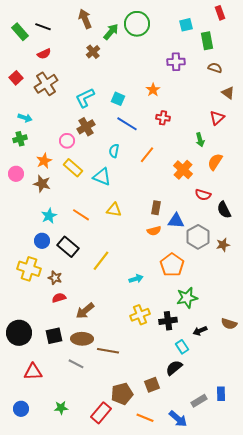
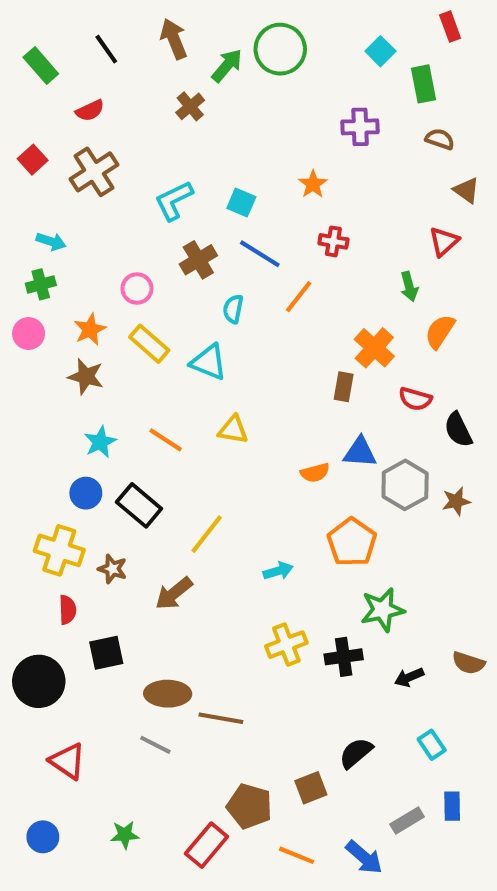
cyan square: (186, 25) -> (380, 51), turned -32
black line: (43, 27) -> (106, 49), moved, turned 35
brown cross: (86, 127) -> (198, 260), moved
orange line: (147, 155) -> (299, 297), moved
pink circle: (16, 174) -> (29, 334), moved
brown rectangle: (156, 208) -> (344, 387), moved
red semicircle: (59, 298) -> (67, 610), moved, turned 104
brown arrow: (85, 311) -> (174, 593), moved
black square: (54, 336) -> (106, 653), moved
cyan rectangle: (182, 347) -> (432, 745), moved
red triangle: (33, 372) -> (67, 761), turned 36
brown pentagon: (122, 394) -> (250, 806), turned 30

